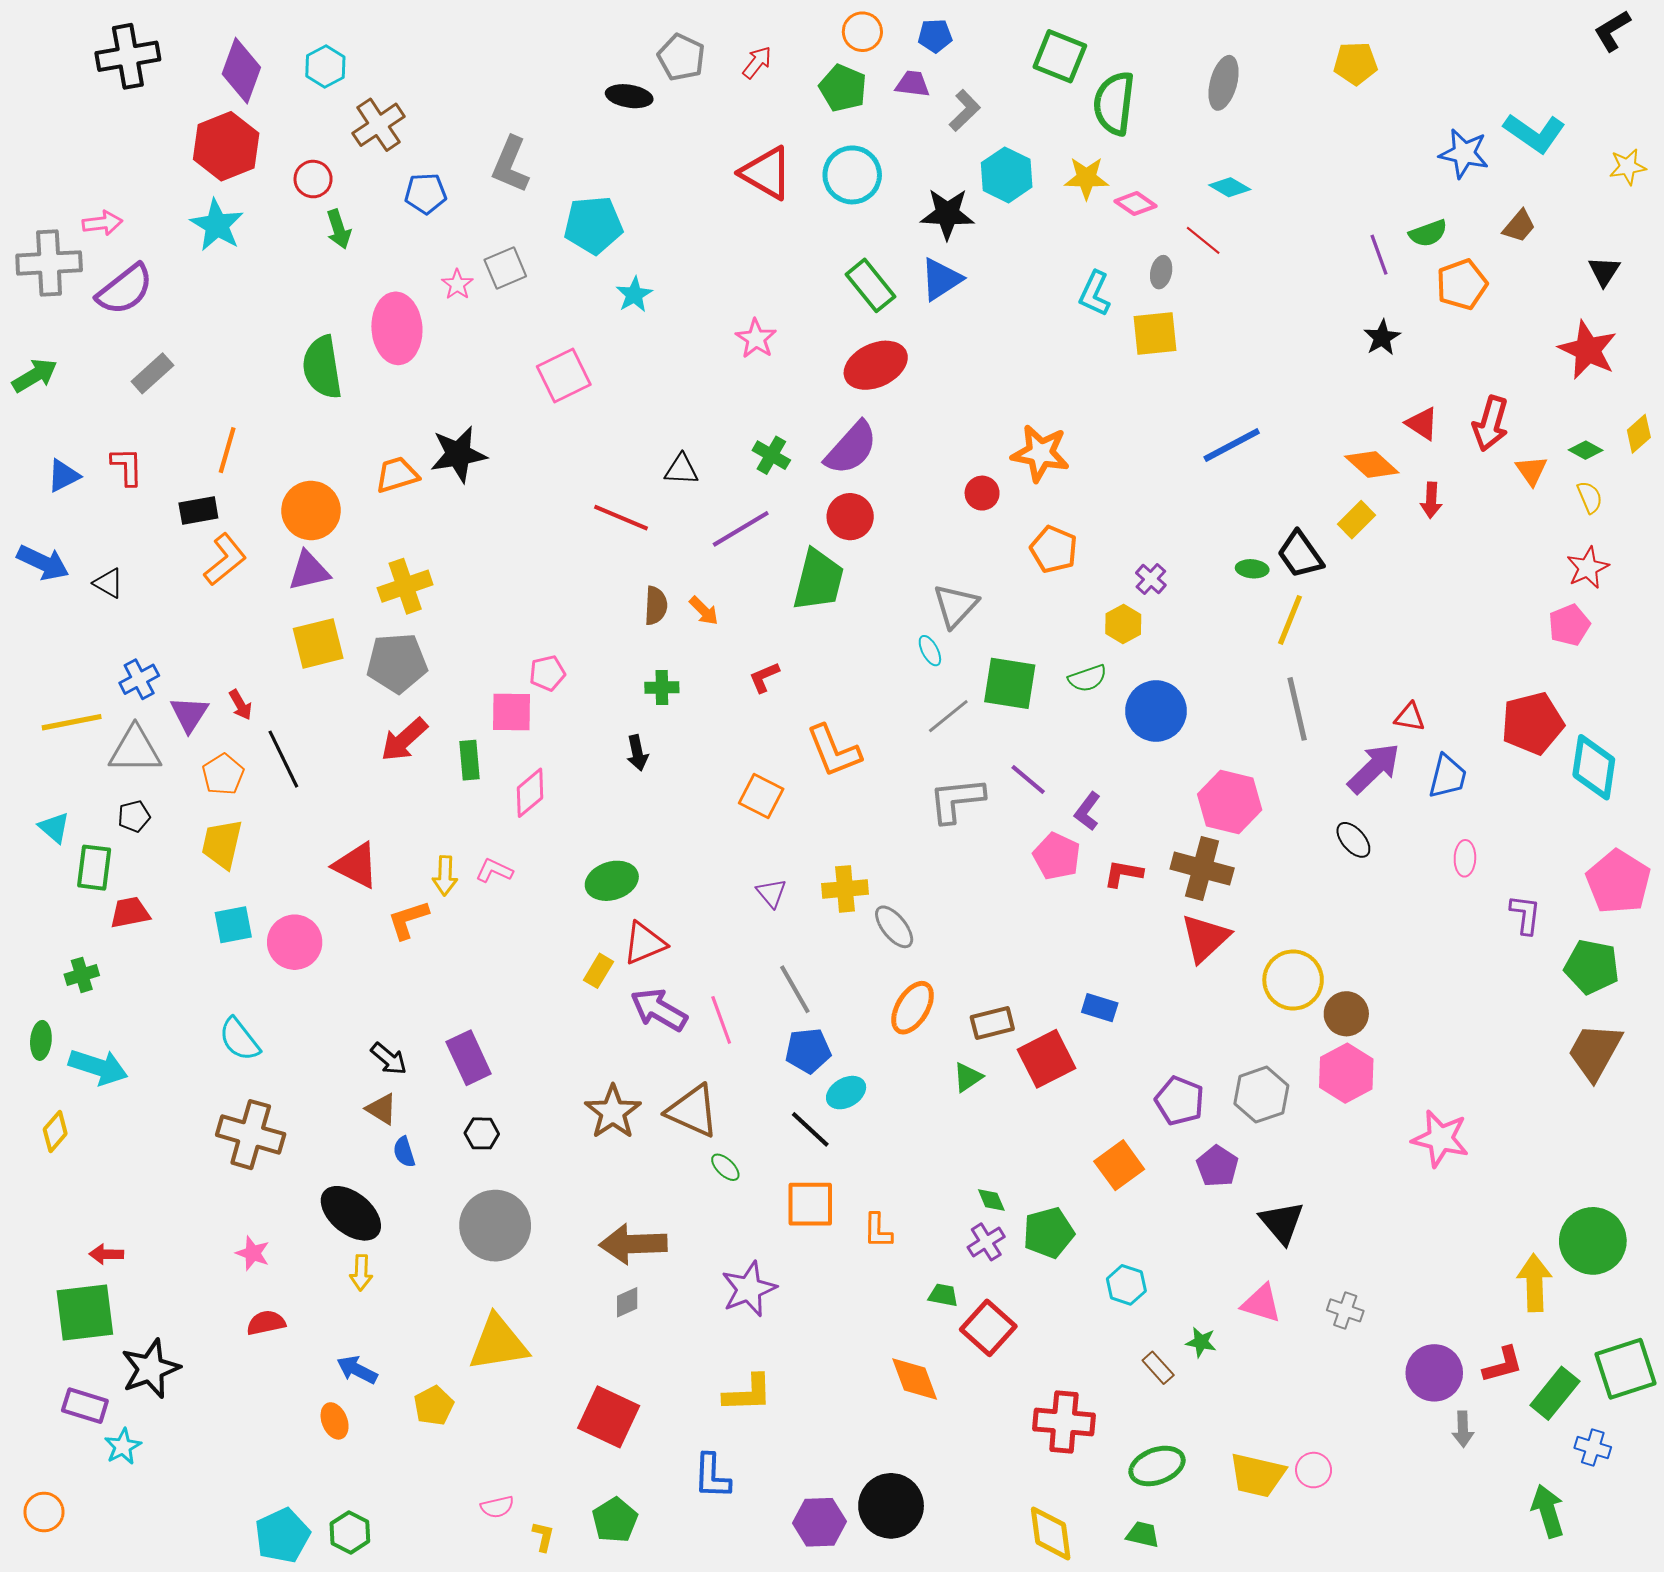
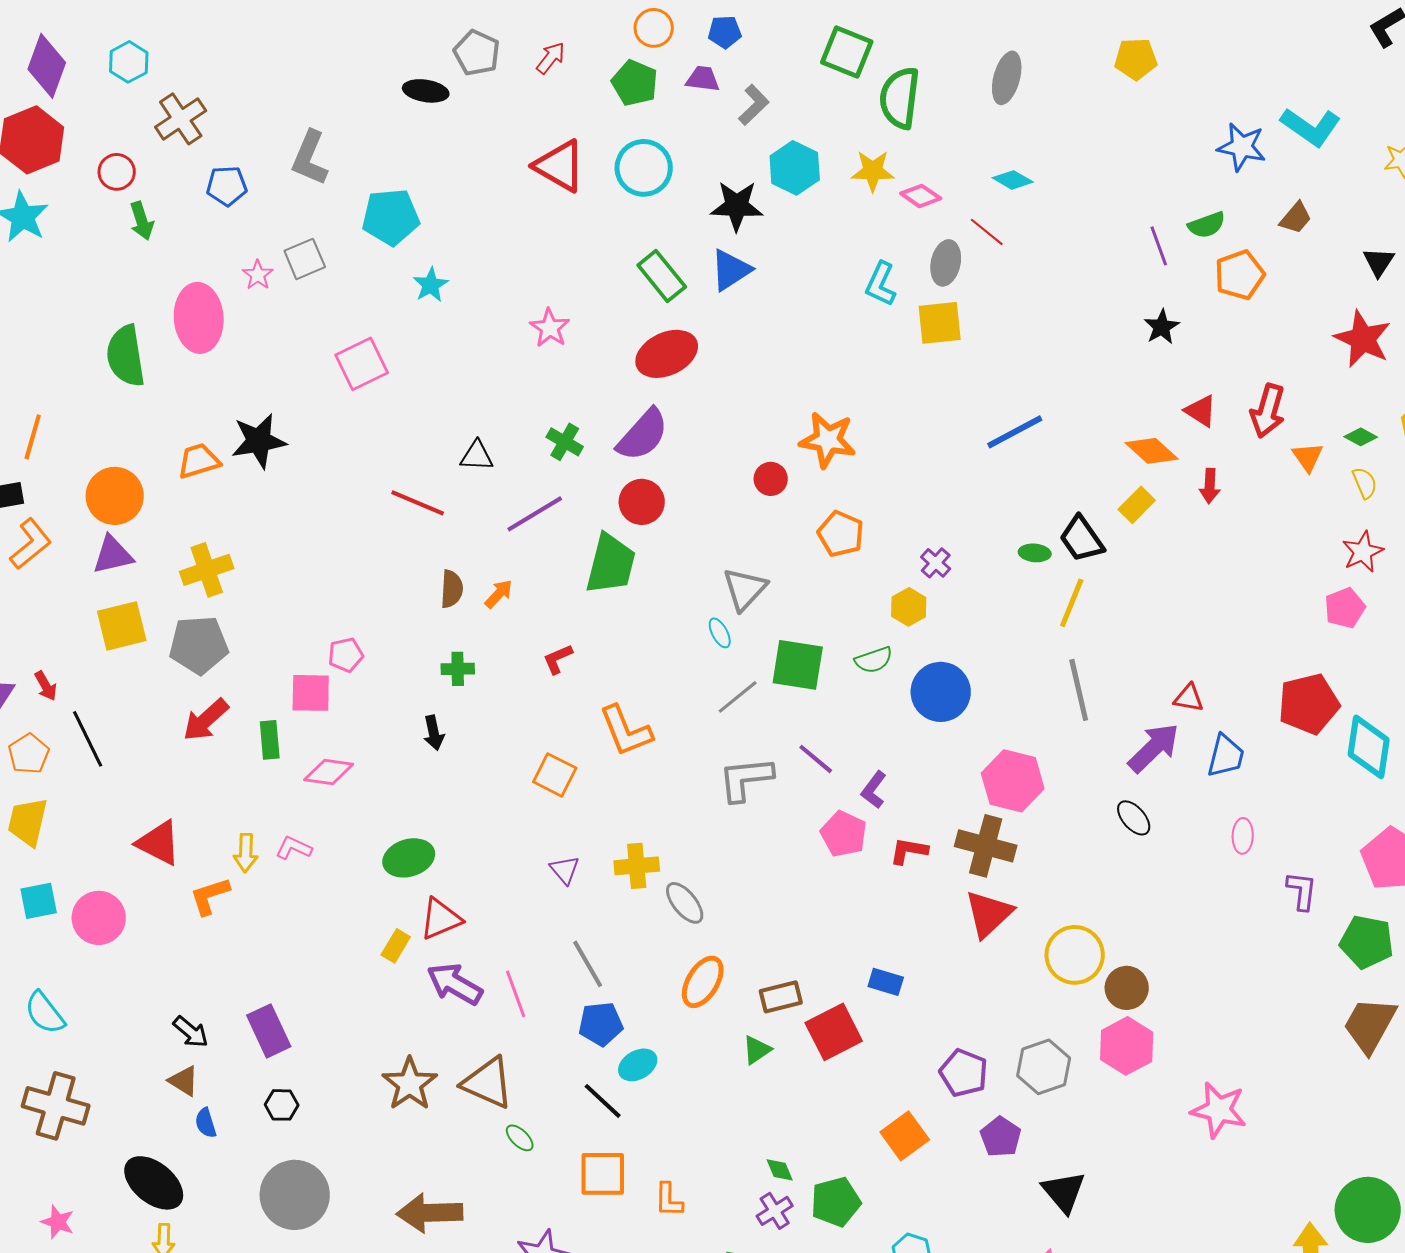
gray ellipse: (1161, 272) -> (946, 263), size x1.4
orange arrow: (704, 611) -> (499, 594), turned -92
pink diamond: (530, 793) -> (329, 772), turned 48

